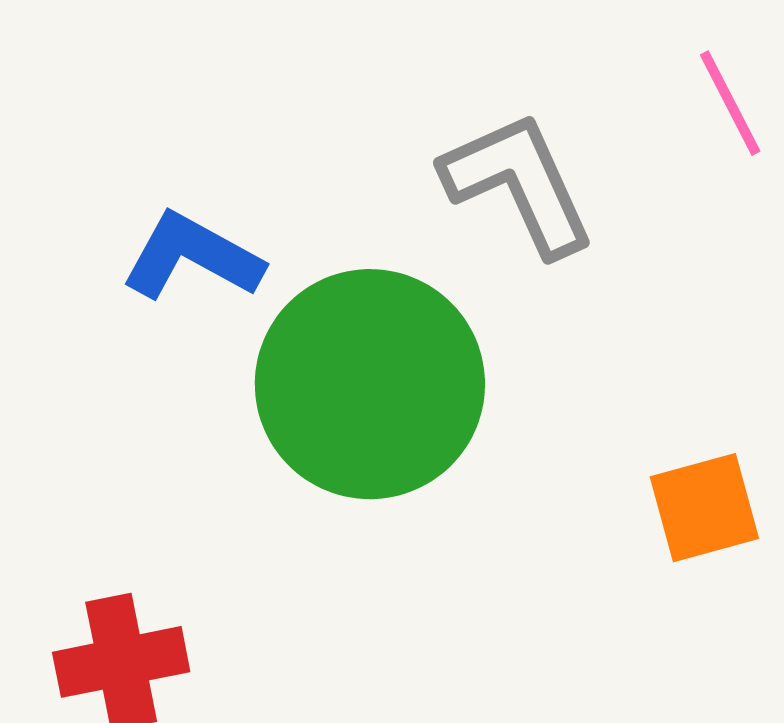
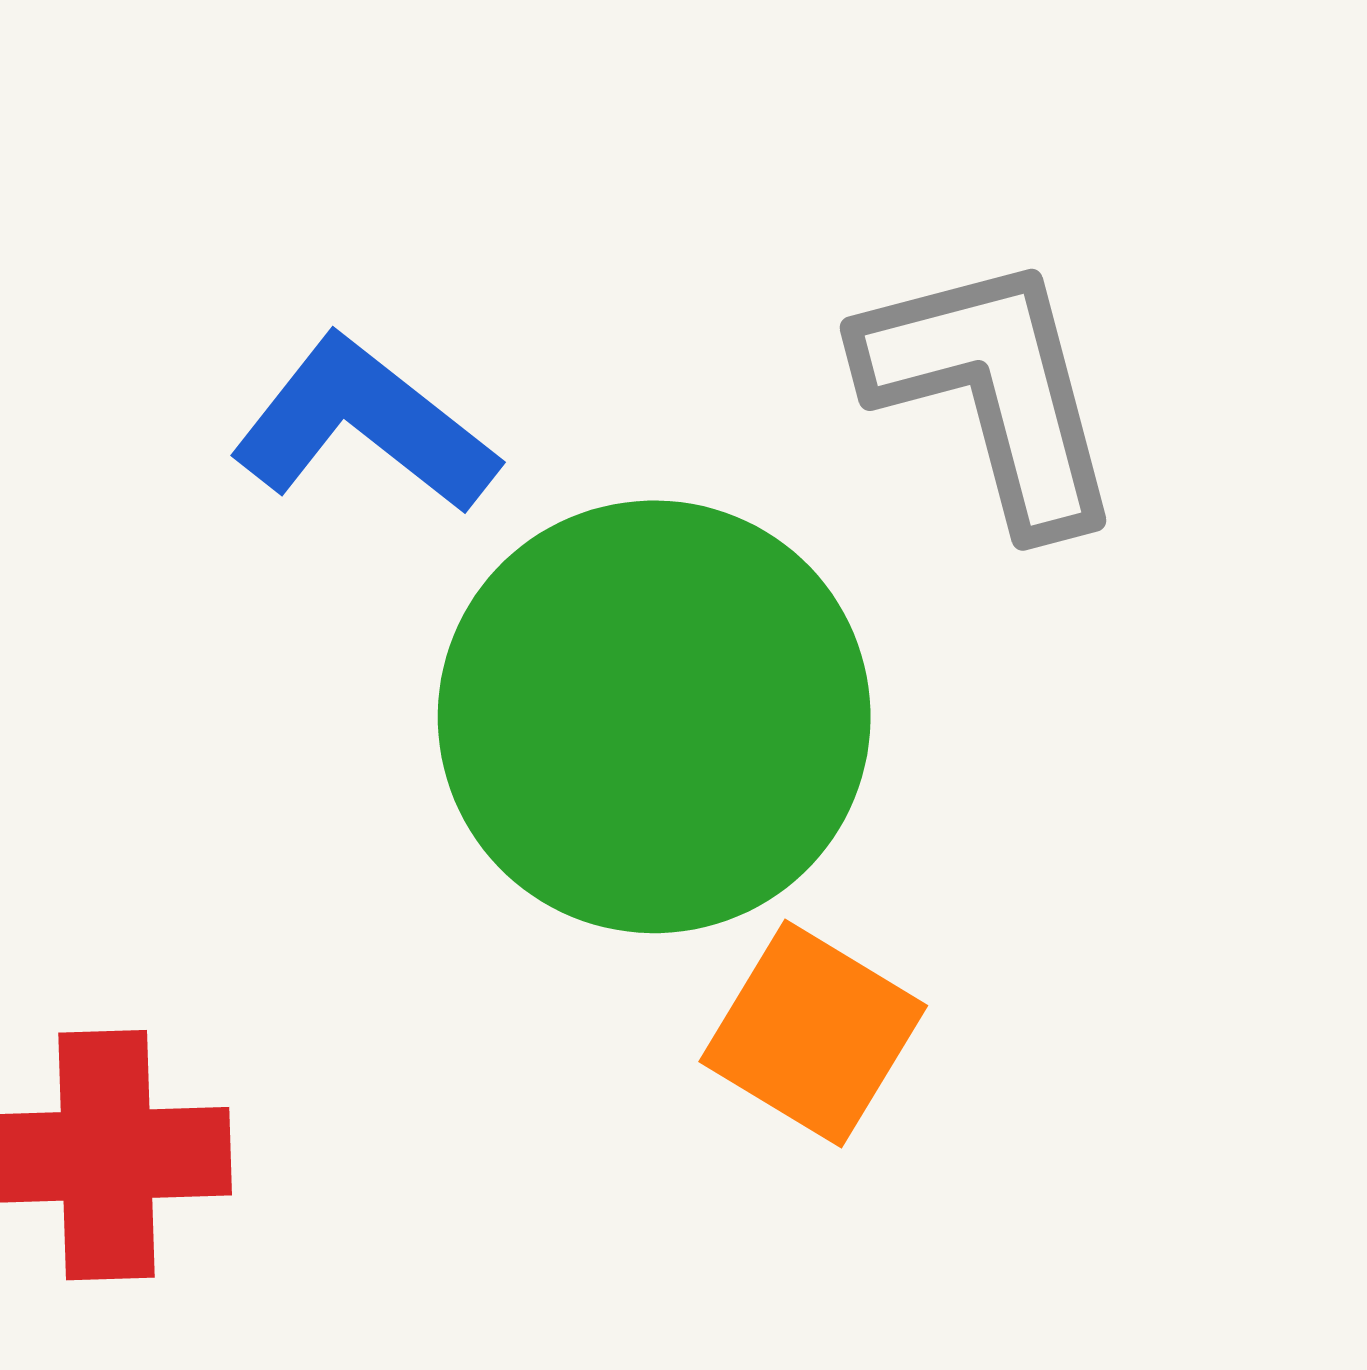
orange square: (704, 508) -> (813, 1034), moved, turned 37

